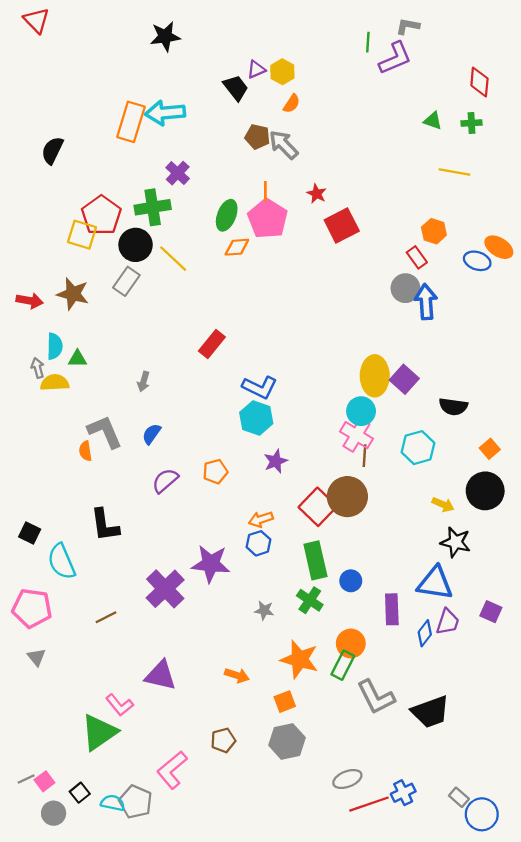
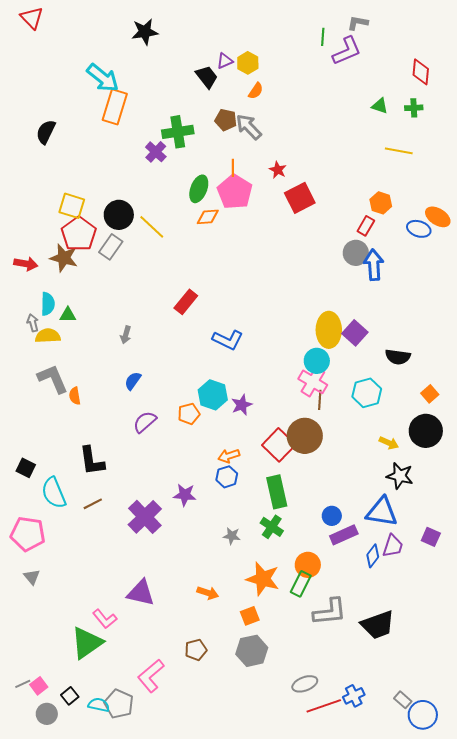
cyan arrow: (165, 113) -> (103, 78), moved, turned -136
green cross: (153, 207) -> (178, 132), moved
red pentagon: (101, 215) -> (79, 234), moved
red rectangle: (417, 257) -> (366, 226), turned 66
cyan hexagon: (256, 418) -> (213, 395), moved
gray L-shape: (105, 432) -> (53, 379), moved
purple star: (211, 564) -> (185, 495), size x0.7
blue circle: (351, 581) -> (332, 516), moved
purple rectangle: (392, 609) -> (344, 535), turned 68
brown line: (106, 617) -> (93, 504), moved
gray L-shape: (376, 697) -> (330, 612), turned -69

